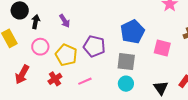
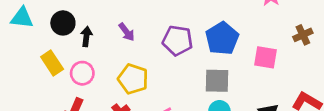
purple pentagon: (94, 46) -> (178, 41), moved
pink circle: (40, 47) -> (82, 73), moved

